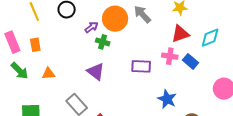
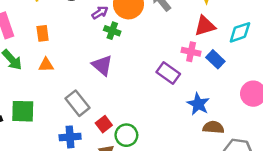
orange rectangle: (35, 45) -> (43, 33), moved
purple rectangle: (141, 66) -> (168, 73), moved, turned 30
blue star: (167, 99) -> (198, 104), moved

